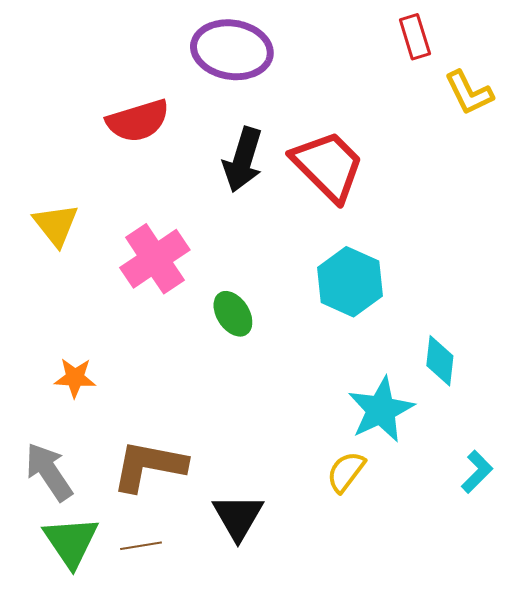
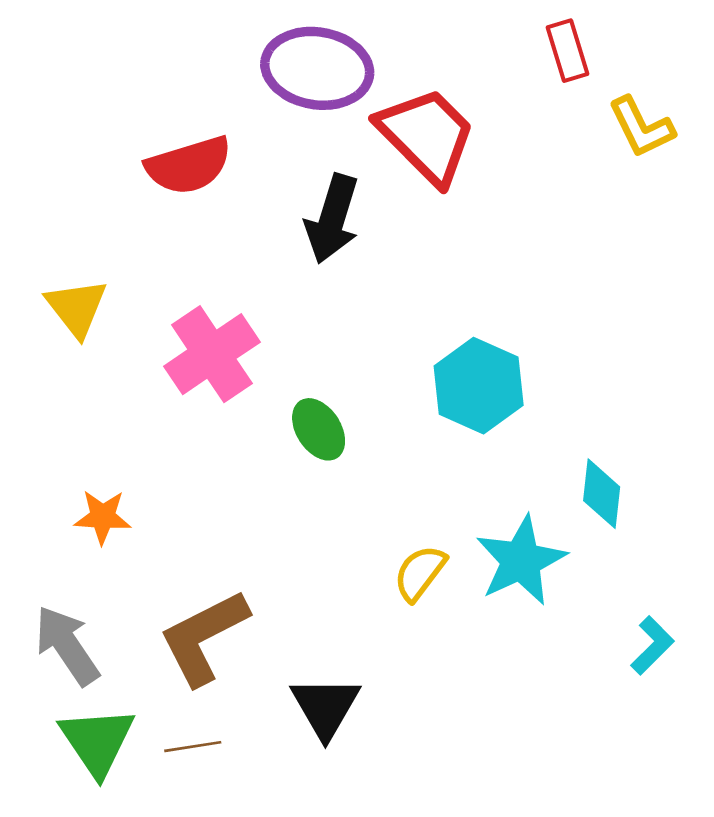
red trapezoid: (328, 166) -> (427, 135), moved
brown L-shape: (149, 466) -> (204, 637), turned -38
yellow semicircle: (346, 472) -> (420, 573), moved

